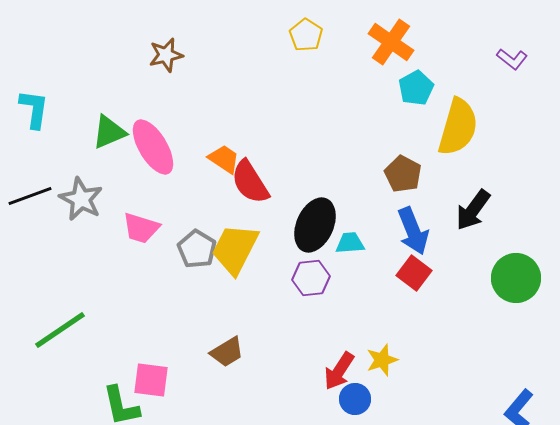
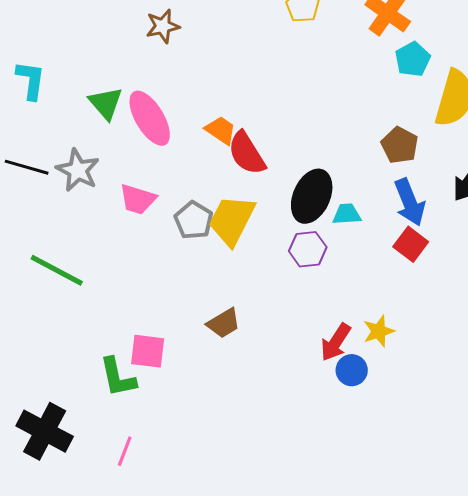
green triangle: (109, 132) -> (106, 103), turned -48
black line: (30, 196) -> (27, 167), turned 36
green line: (60, 330) -> (57, 270), moved, turned 62

